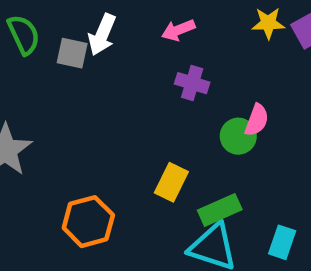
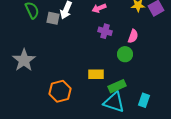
pink semicircle: (257, 120) -> (133, 36), moved
yellow rectangle: (171, 182) -> (96, 74), turned 63

